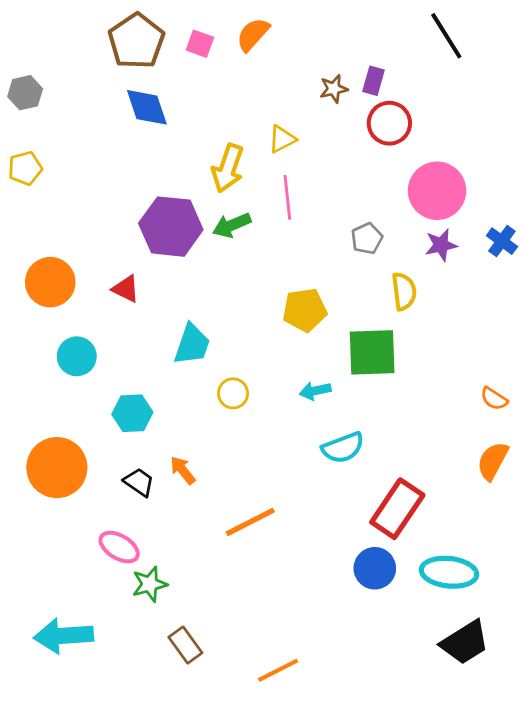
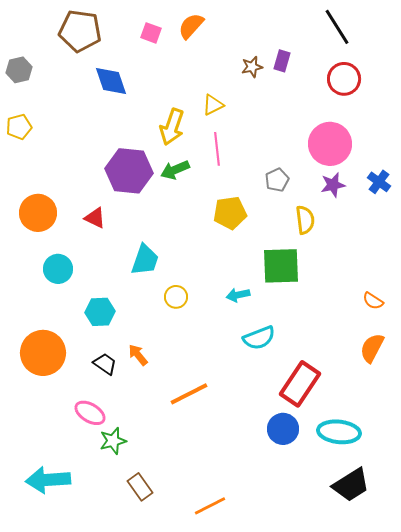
brown pentagon: (136, 41) -> (80, 31), moved, turned -30
red circle: (389, 123) -> (344, 79), moved
yellow pentagon: (305, 310) -> (230, 213), moved

